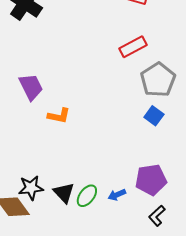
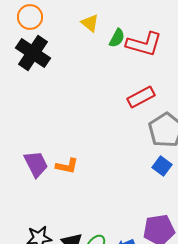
purple trapezoid: (31, 87) -> (36, 164), moved

